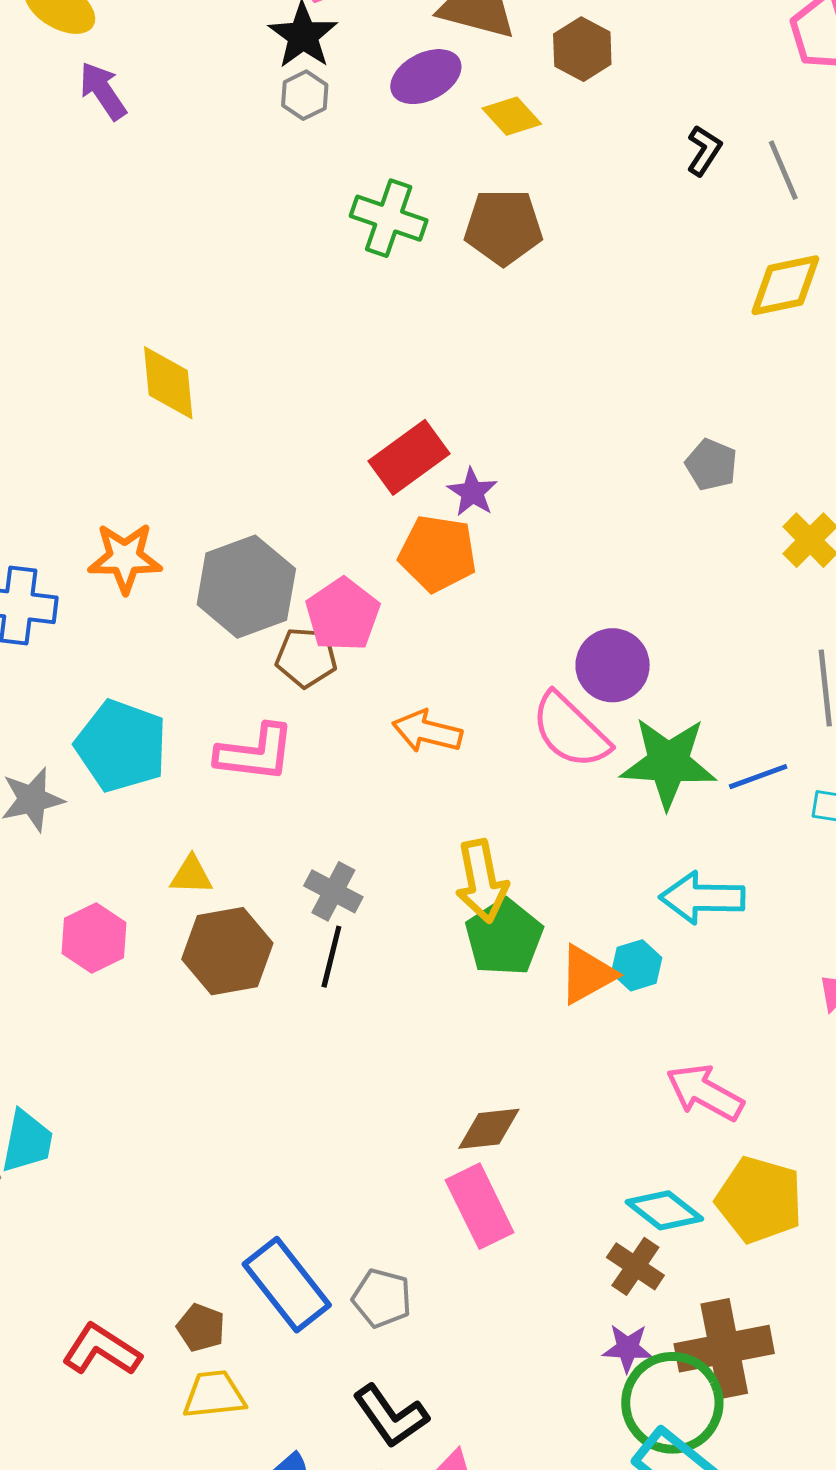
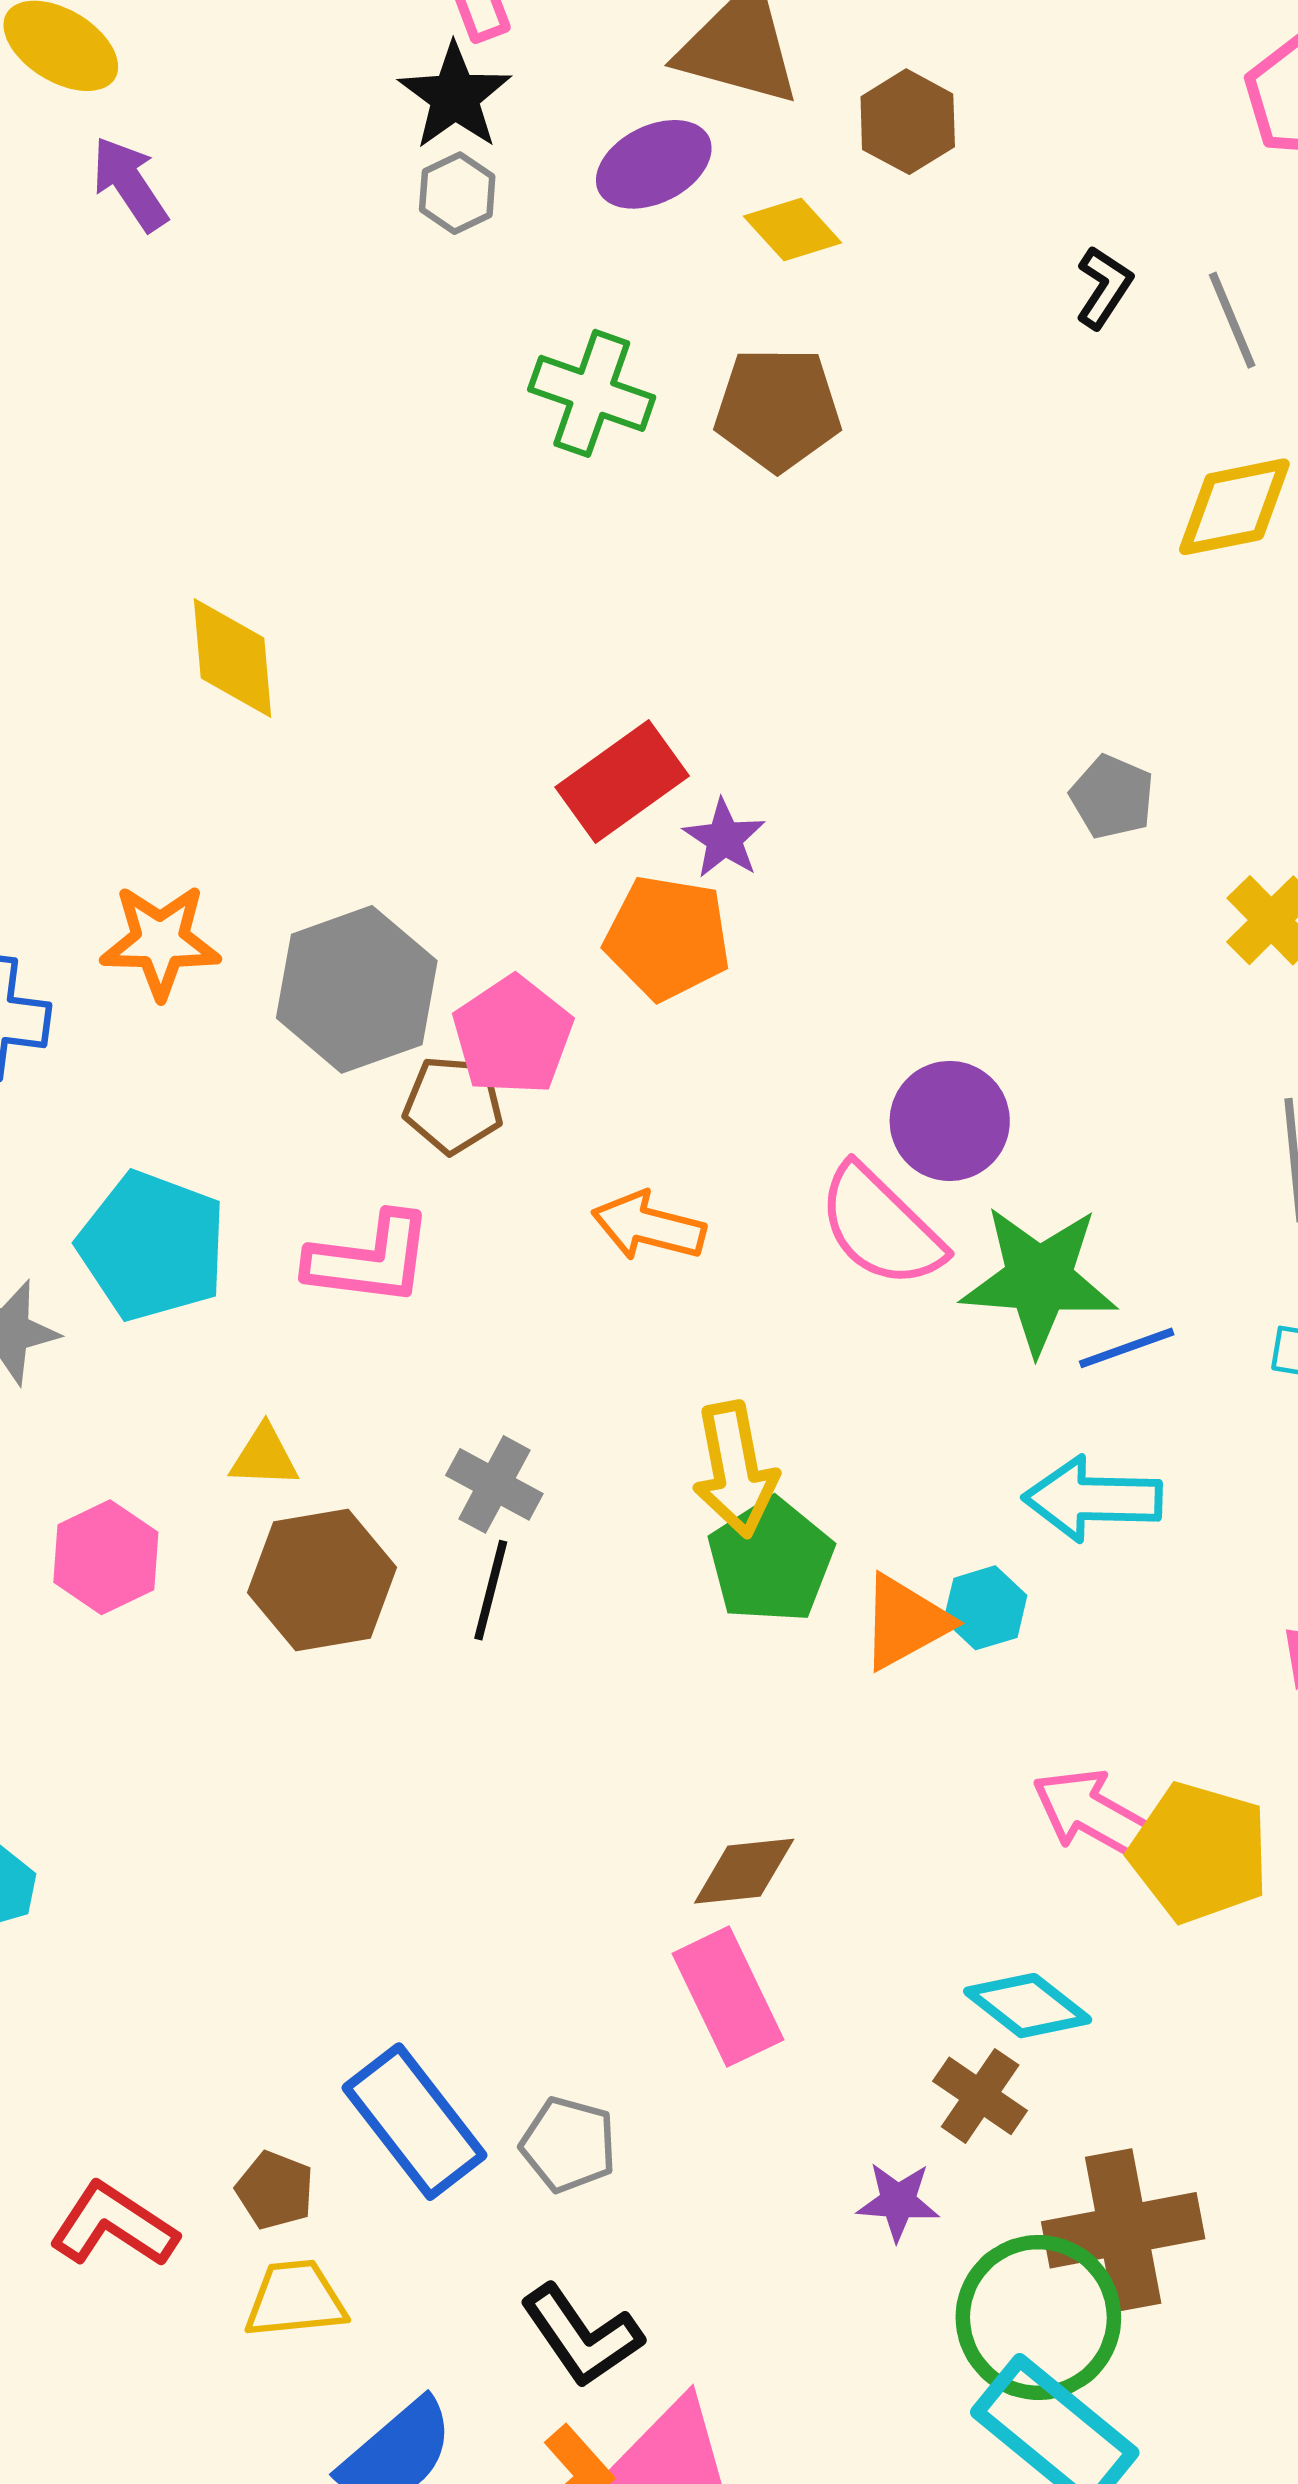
blue line: (758, 777) -> (1127, 1348), moved
yellow pentagon: (759, 1200) -> (1199, 1853), moved
purple star: (628, 1348) -> (898, 2201), moved

